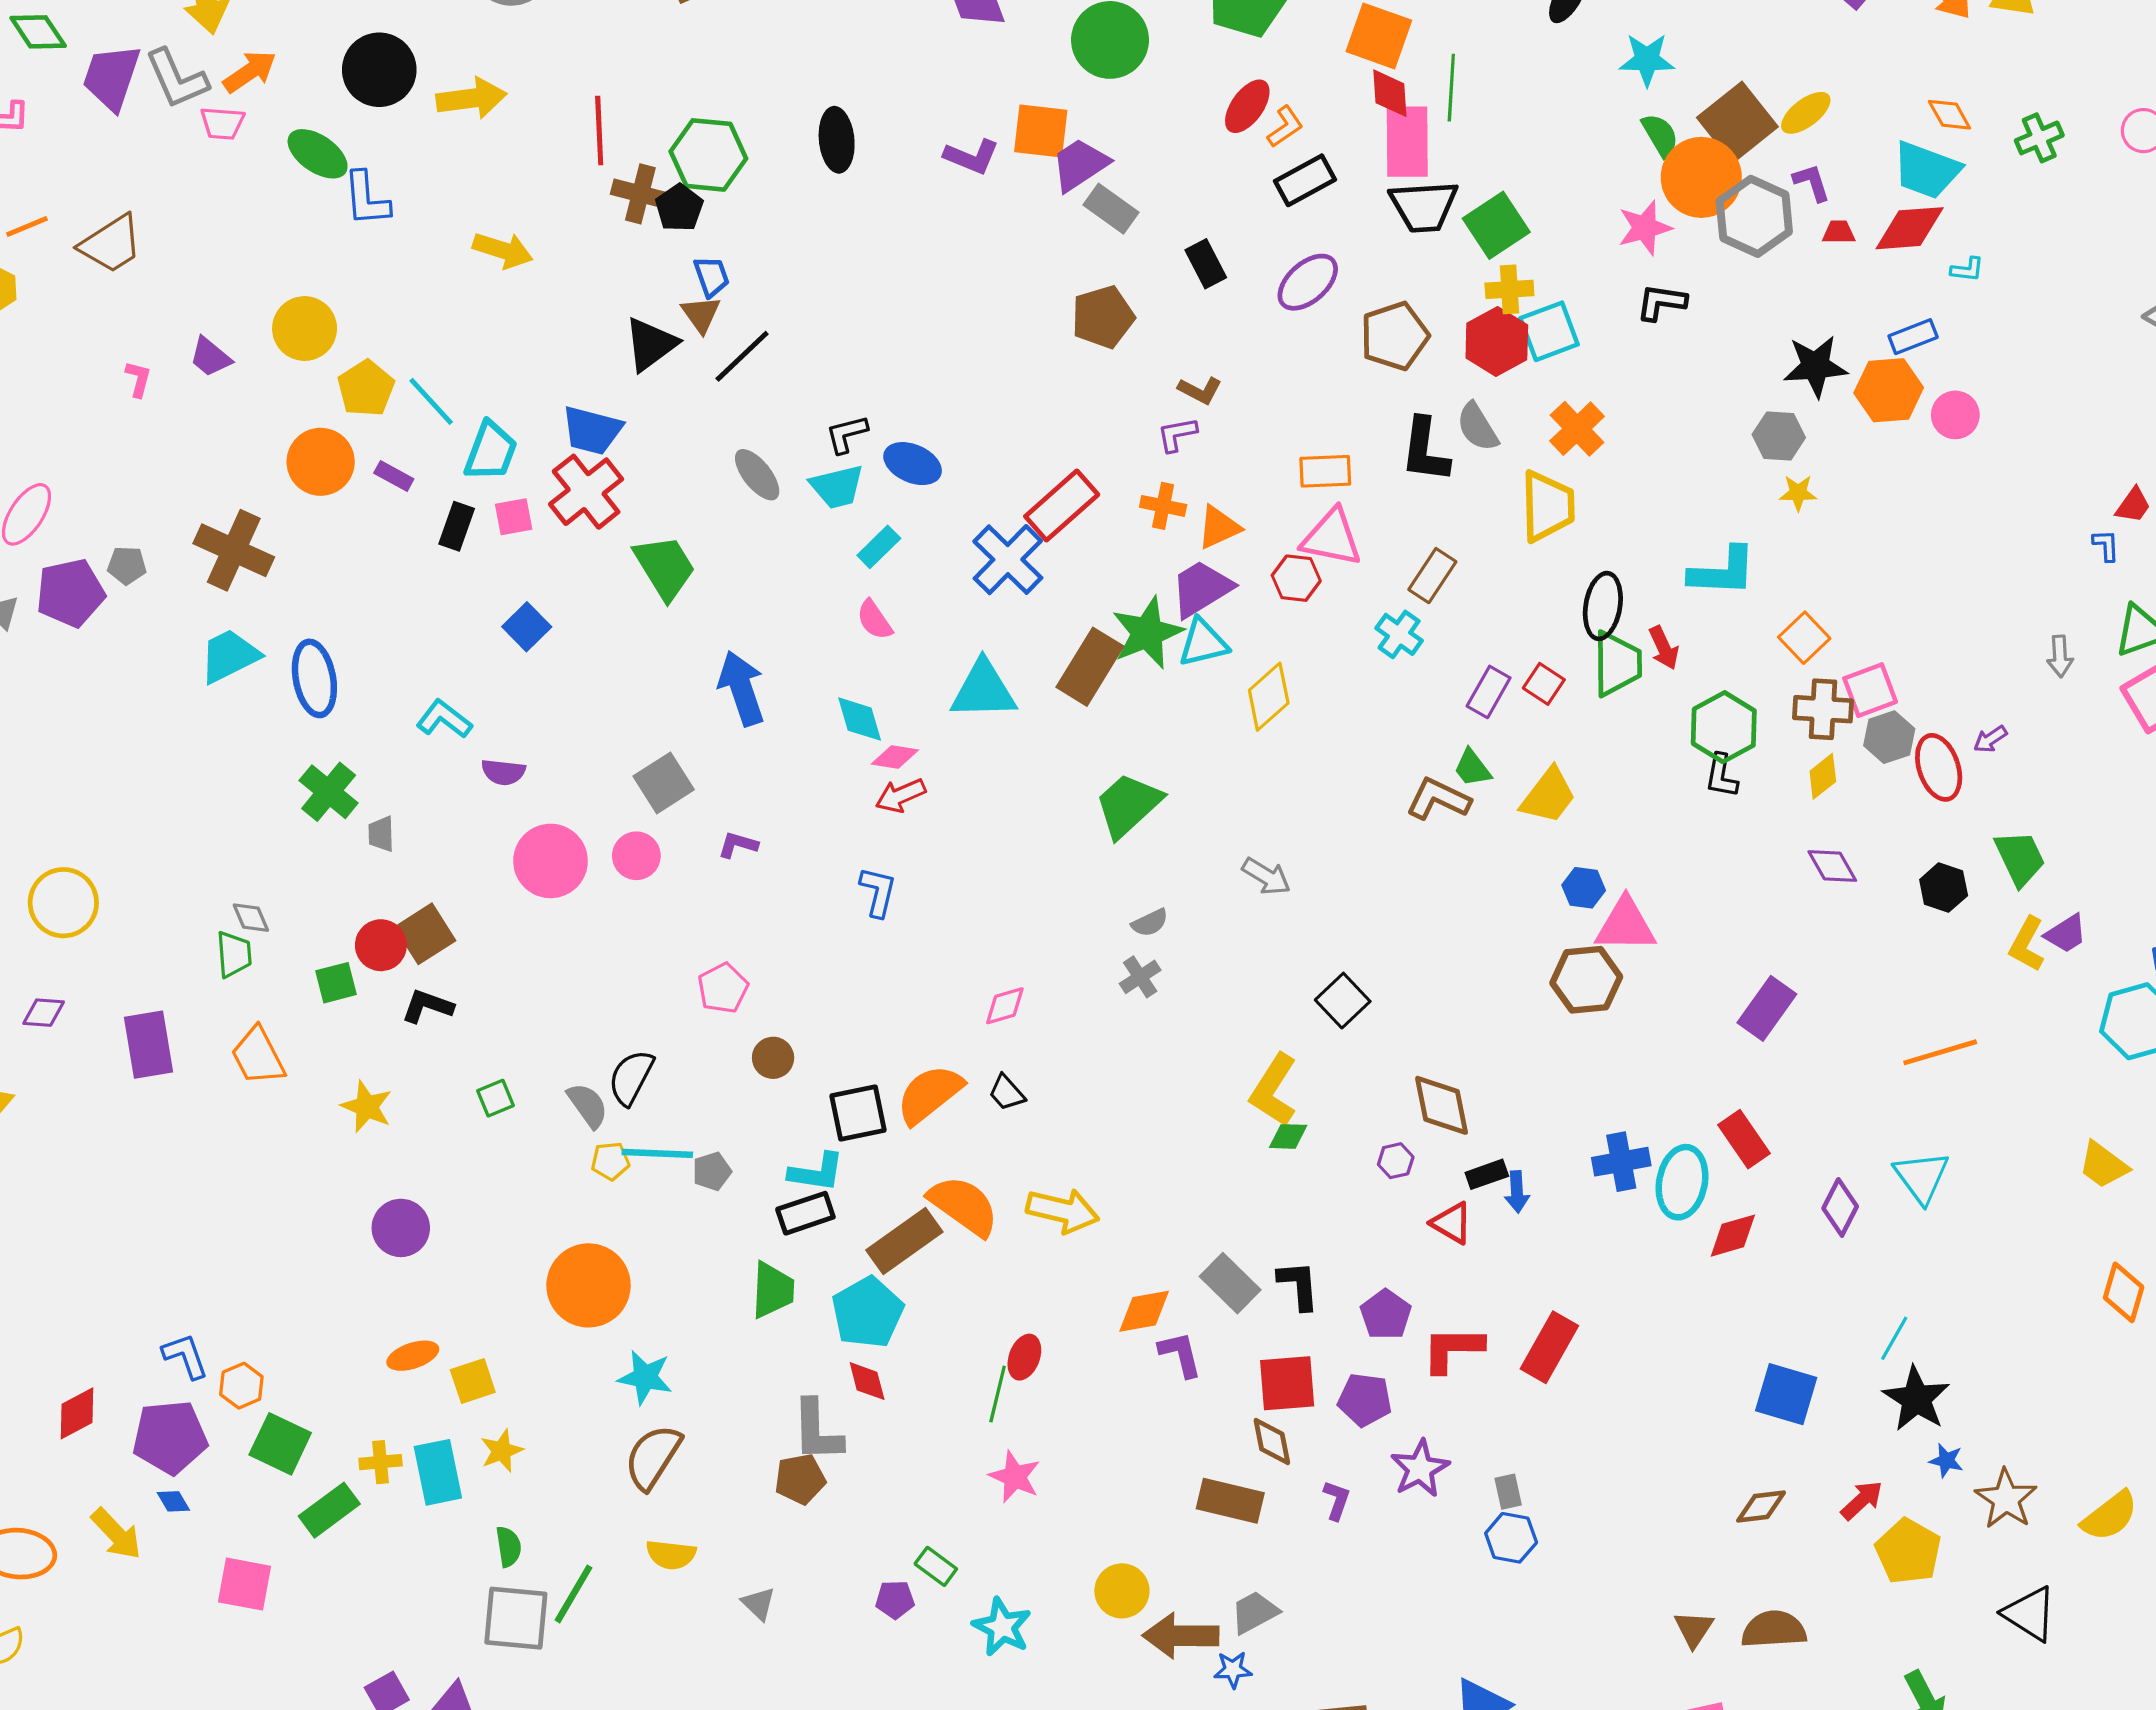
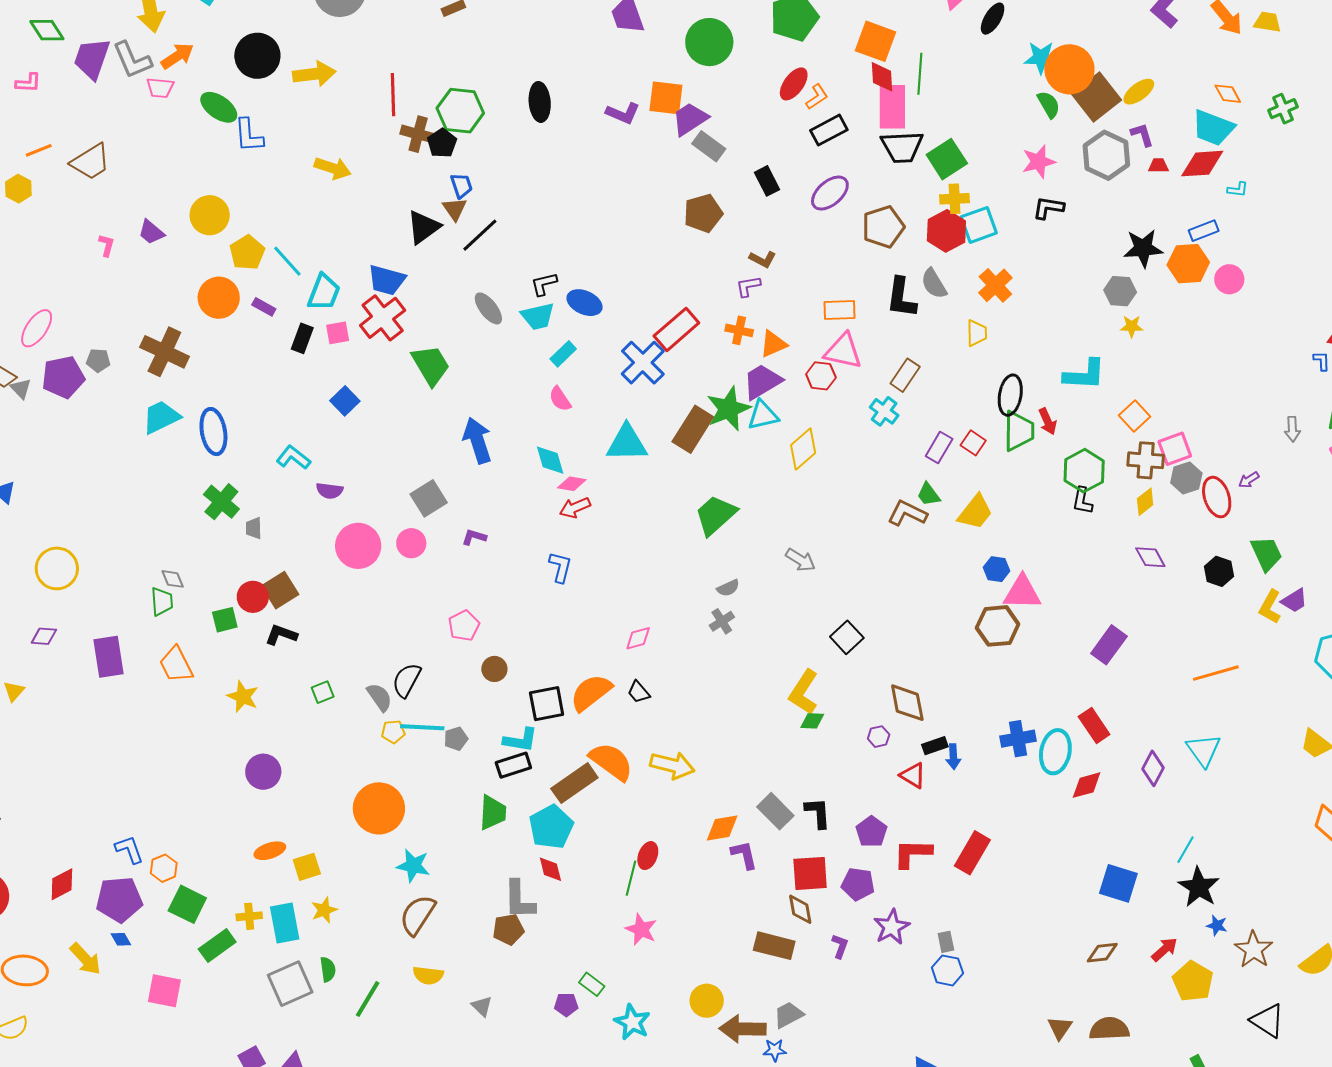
orange circle: (1701, 177) -> (1069, 69), moved
yellow trapezoid: (1547, 506) -> (977, 333), size x0.6
gray square: (516, 1618) -> (290, 984), moved, turned -30

